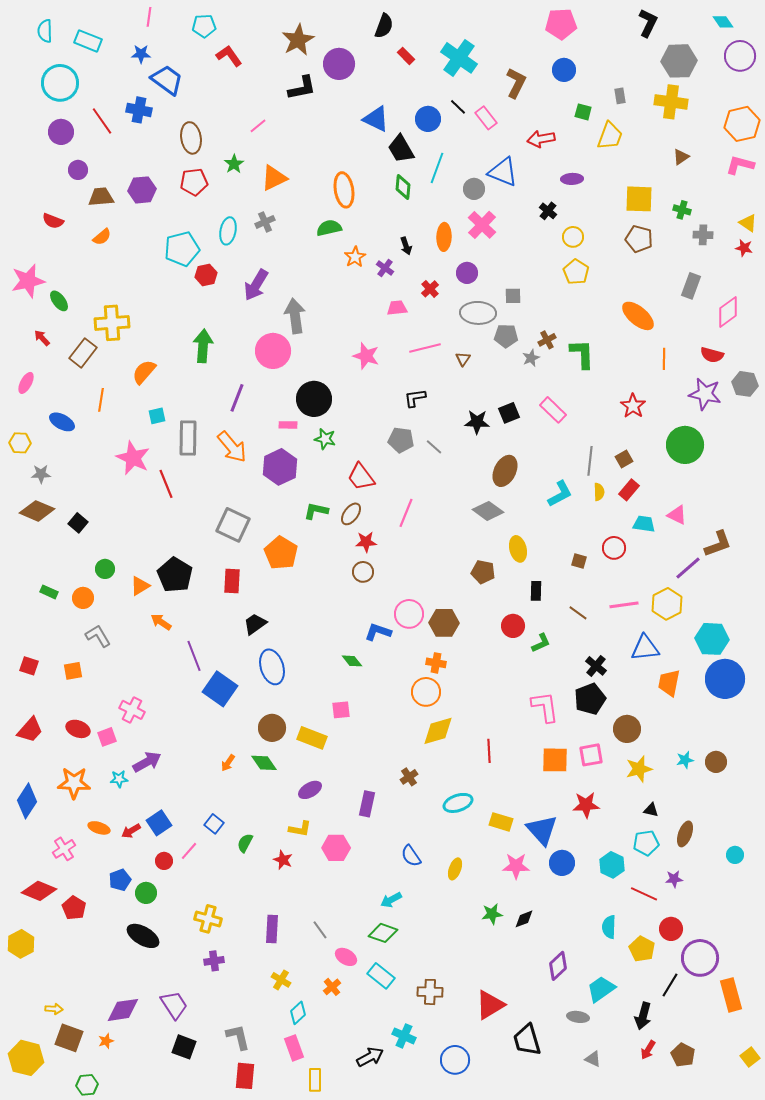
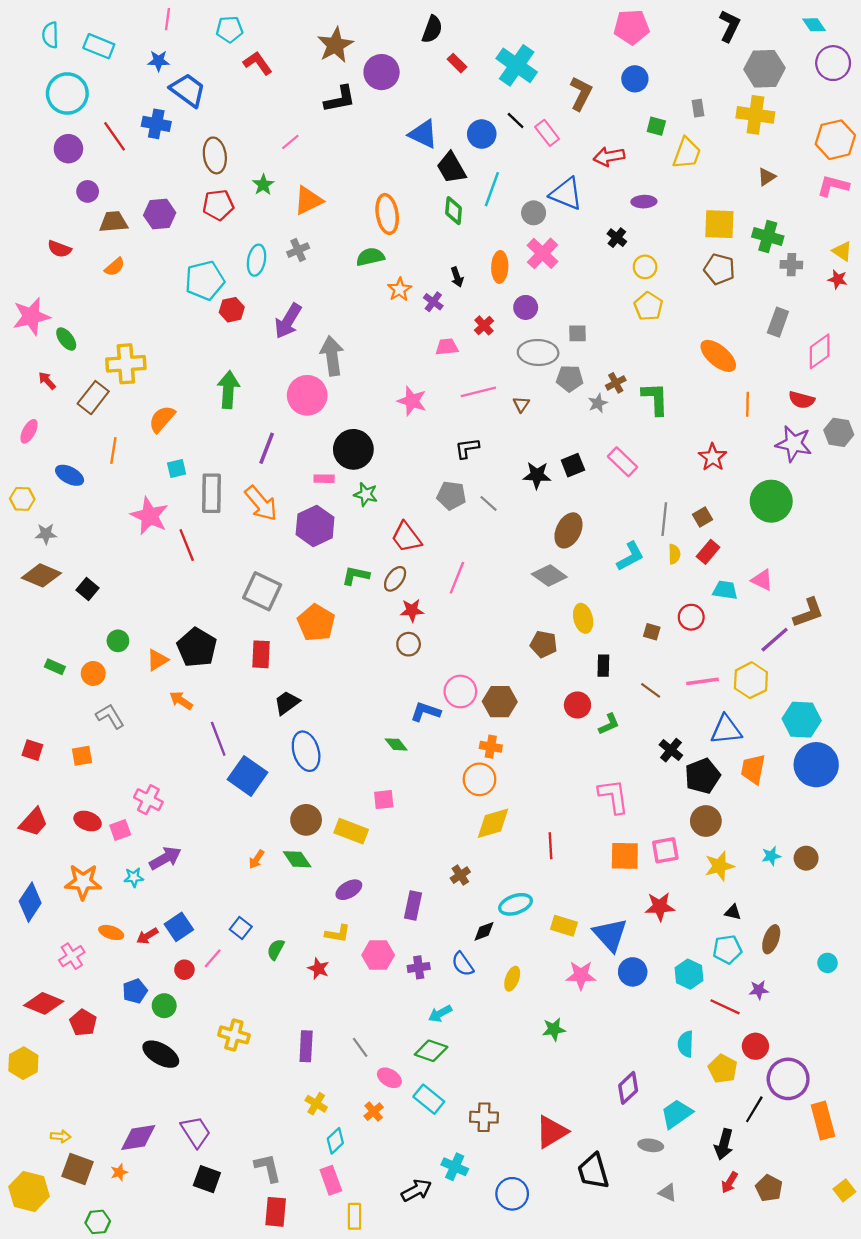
green cross: (682, 210) -> (768, 237), size x1.5
black pentagon: (590, 699) -> (702, 776), moved
black diamond: (524, 919) -> (484, 931), moved
purple cross: (214, 961) -> (419, 967), moved

